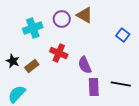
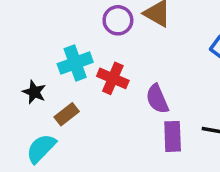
cyan cross: (33, 28) -> (75, 63), moved
brown rectangle: (32, 66) -> (67, 114), moved

